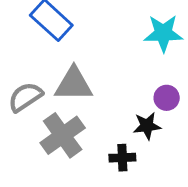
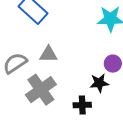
gray triangle: (74, 84) -> (48, 54), size x0.7

